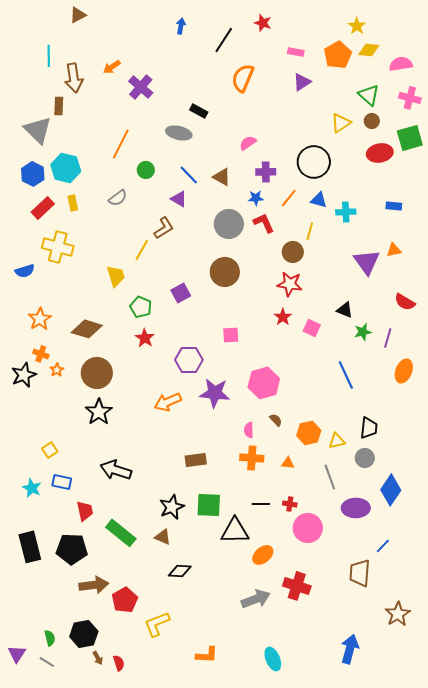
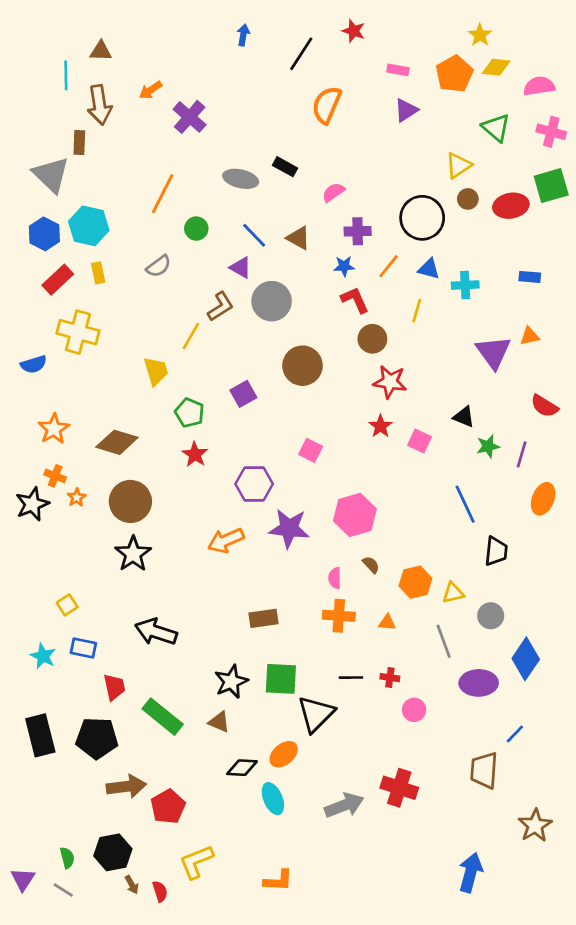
brown triangle: (78, 15) -> (101, 51), moved, turned 30
black rectangle: (199, 111) -> (285, 167), moved
brown circle: (372, 121) -> (468, 199), moved
gray circle: (229, 224) -> (272, 301), moved
brown circle: (293, 252) -> (372, 339), moved
pink square: (231, 335) -> (311, 450), turned 30
black trapezoid: (369, 428) -> (496, 551), moved
pink circle: (308, 528) -> (414, 710), size x0.6
black triangle: (235, 531) -> (316, 714), turned -44
orange ellipse: (263, 555) -> (284, 754), moved
yellow L-shape: (157, 624) -> (196, 862), moved
cyan ellipse: (273, 659) -> (273, 799), moved

